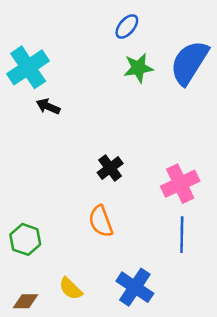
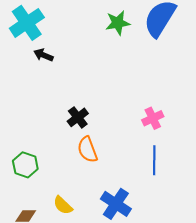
black cross: (110, 168) -> (78, 117), moved
pink cross: (180, 184) -> (153, 118), size x0.7

